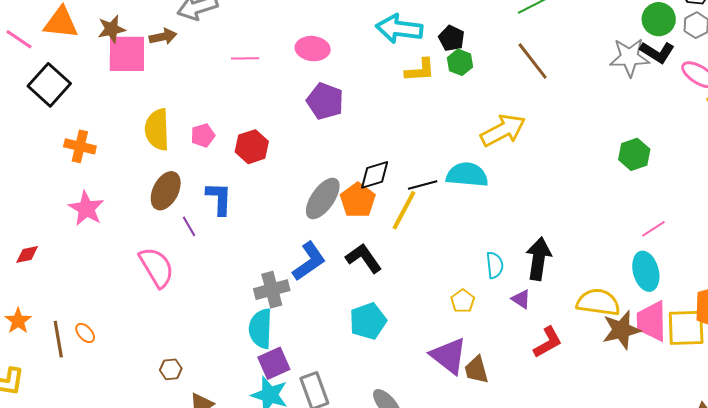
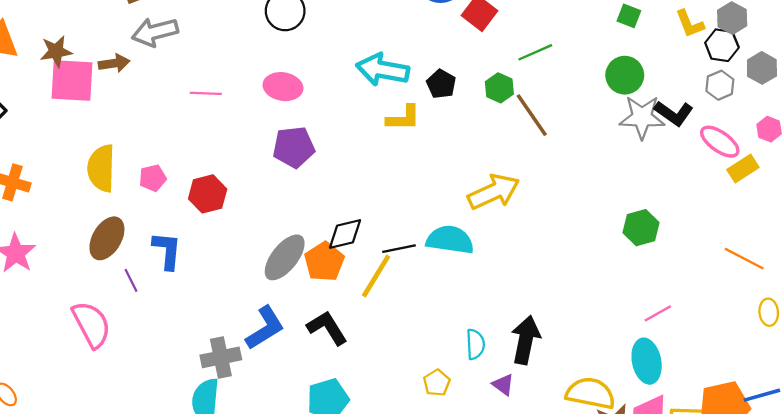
green circle: (659, 19) -> (625, 75), moved
green hexagon: (460, 62) -> (499, 88), moved
purple pentagon: (325, 101) -> (294, 147), turned -30

